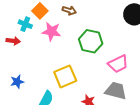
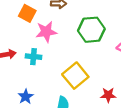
cyan cross: (25, 24) -> (33, 57), moved

